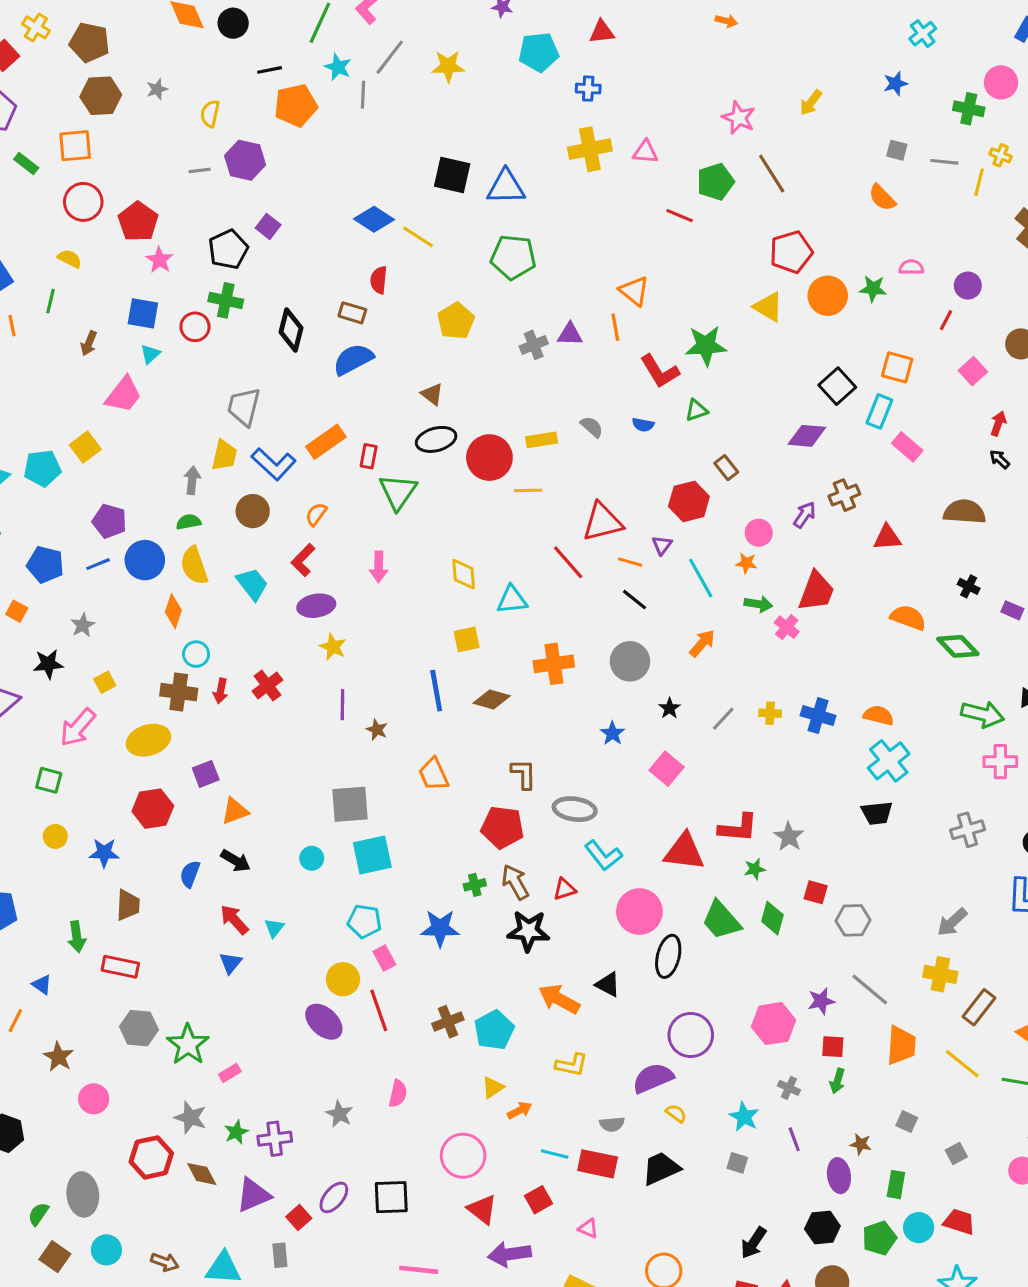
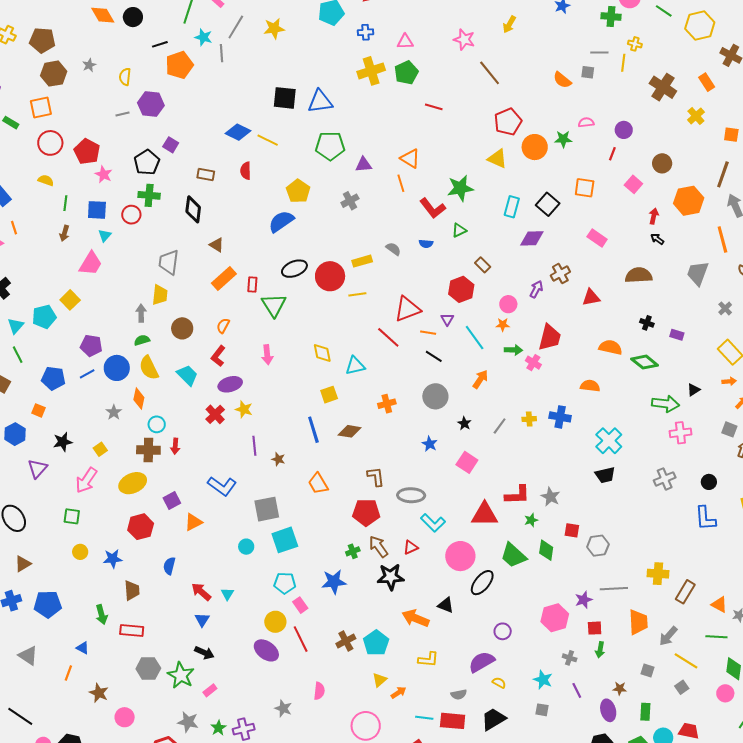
gray square: (897, 150) -> (588, 72), moved
pink triangle: (646, 152) -> (405, 42), moved
green pentagon: (715, 182) -> (406, 73), moved
green line: (50, 301) -> (65, 203), moved
brown rectangle: (352, 313) -> (206, 174), moved
purple triangle: (570, 334) -> (364, 165), moved
blue semicircle: (353, 359) -> (281, 221), moved
brown triangle: (432, 394) -> (217, 245), moved
cyan rectangle: (879, 411) -> (512, 207), moved
blue L-shape: (274, 464) -> (222, 486), moved
gray star: (83, 625) -> (114, 412), moved
orange cross: (554, 664) -> (387, 404), size x0.7
red cross: (267, 686) -> (215, 414), moved
orange semicircle: (879, 715) -> (590, 386), moved
black arrow: (236, 861) -> (204, 653), moved
gray arrow: (952, 922) -> (668, 636), moved
black ellipse: (668, 956) -> (482, 583), turned 32
gray line: (870, 989) -> (614, 589), turned -36
purple circle: (691, 1035) -> (503, 631), size x0.6
yellow line: (962, 1064) -> (686, 661), moved

